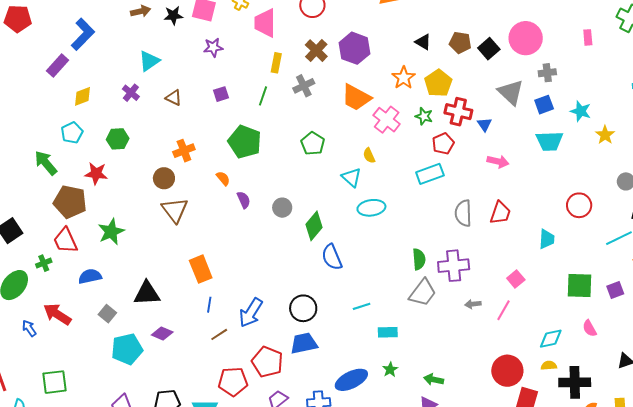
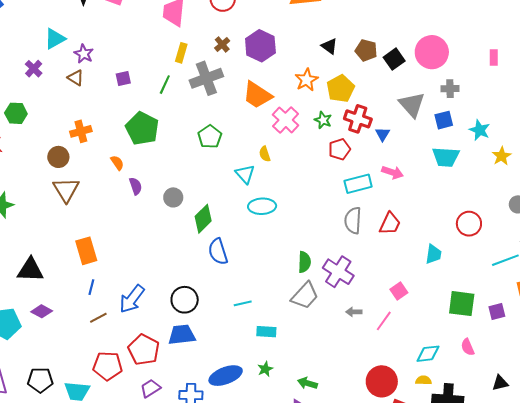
purple star: (213, 47) -> (84, 54), moved, turned 30
brown cross: (316, 51) -> (222, 44), size x0.7
gray cross: (304, 86) -> (206, 78), size x1.5
cyan rectangle: (430, 174) -> (358, 184), moved
purple cross: (454, 266) -> (338, 272), turned 32

